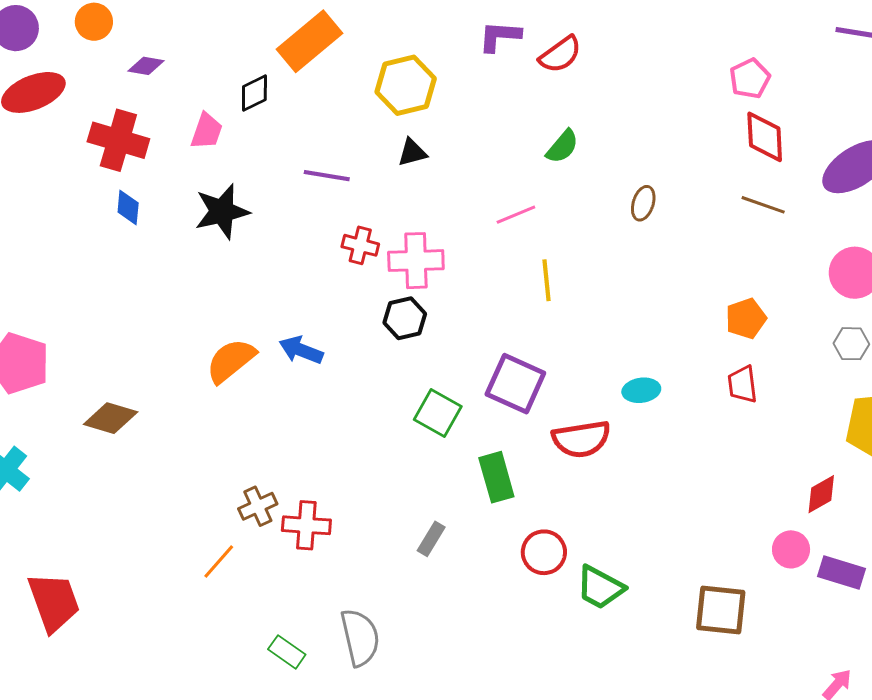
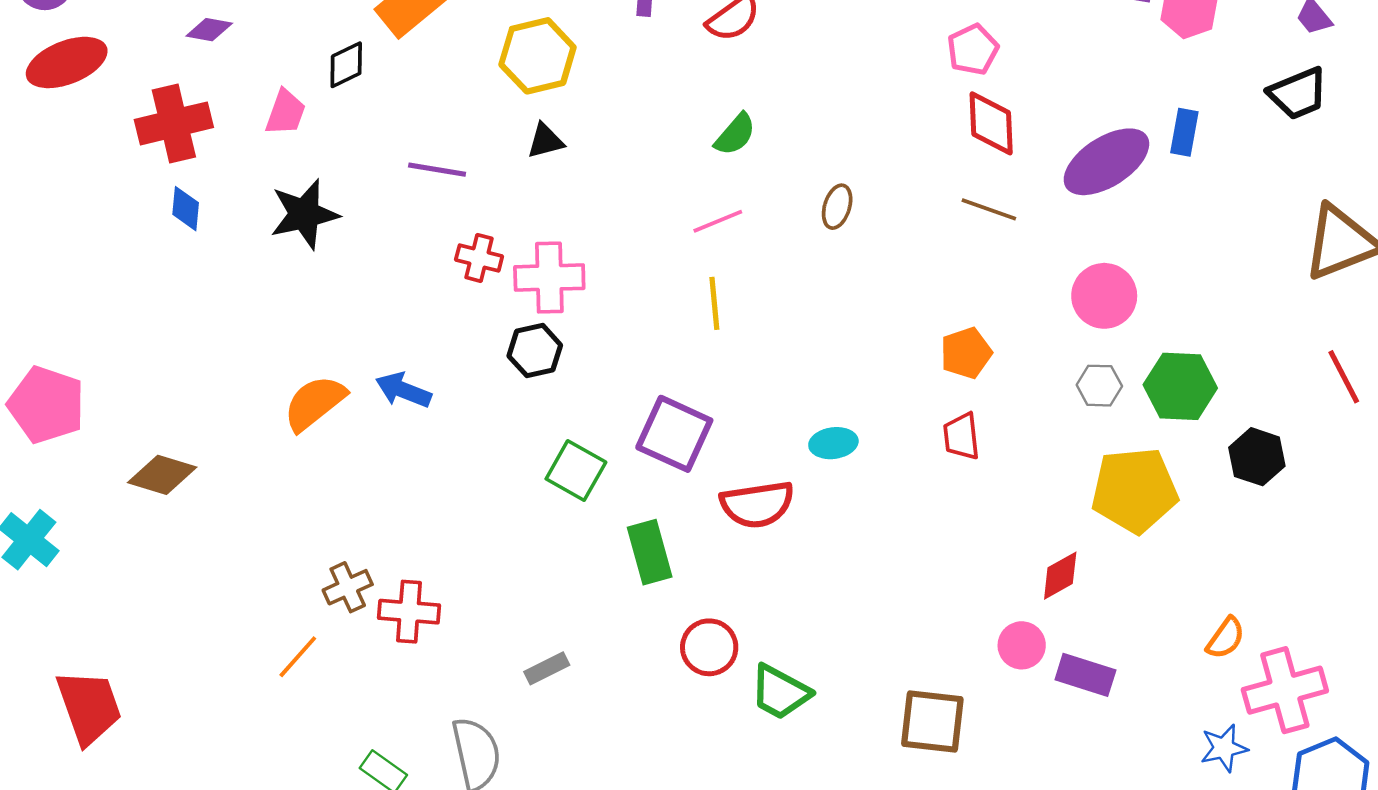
red cross: (118, 140) -> (174, 123), turned -30
pink line: (516, 215) -> (718, 221), moved
gray rectangle: (431, 539) -> (547, 668), moved, turned 32

